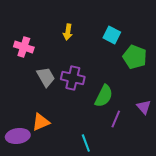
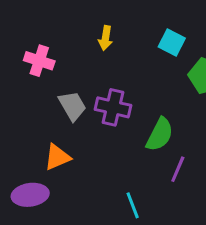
orange triangle: (41, 122) -> (57, 157), moved

